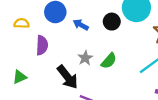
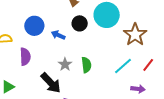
black circle: (112, 22) -> (80, 23), moved
green semicircle: (109, 61) -> (86, 65), turned -42

